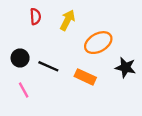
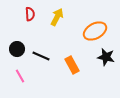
orange ellipse: (98, 43) -> (95, 31), moved
orange rectangle: (85, 77) -> (72, 65), turned 36

